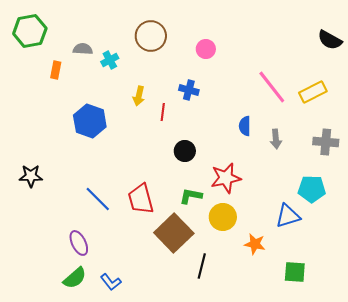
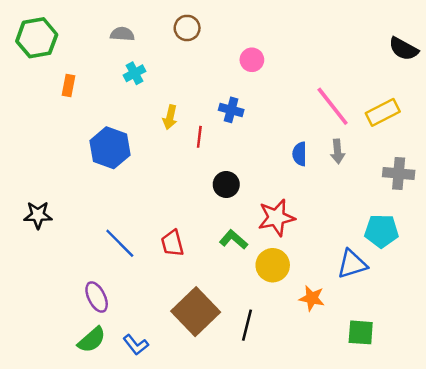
brown circle: (151, 36) -> (187, 28), moved, size x0.7
gray semicircle: (83, 49) -> (122, 34), moved
gray arrow: (276, 139) -> (337, 151), moved
green L-shape: (191, 196) -> (234, 240), turned 30
red trapezoid: (141, 199) -> (172, 243), size x0.7
brown square: (174, 233) -> (196, 312), moved

